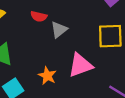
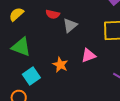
pink triangle: (80, 65) -> (88, 55), size x0.7

